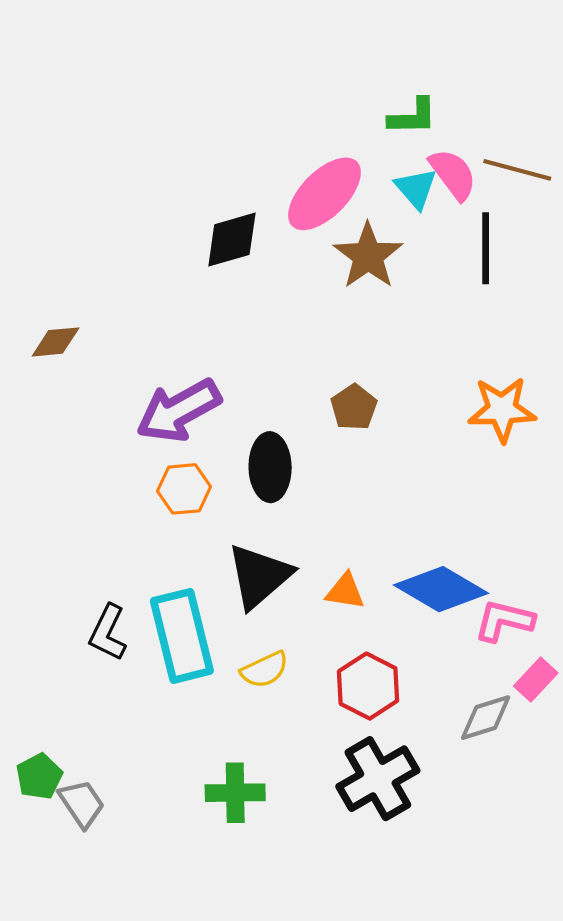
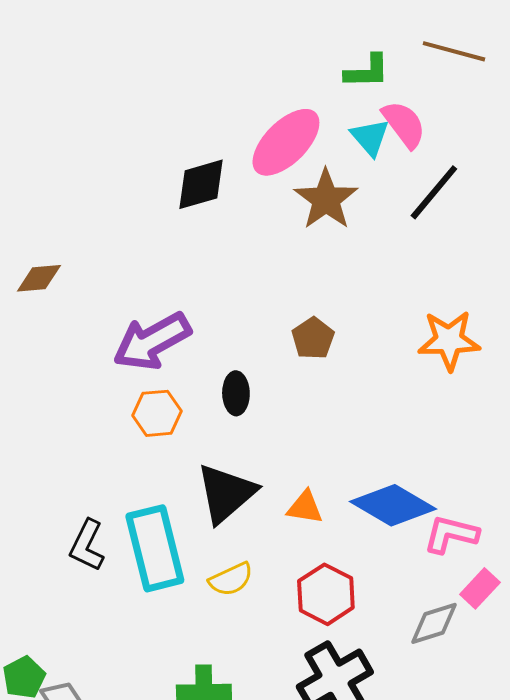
brown line: (517, 170) -> (454, 51), moved
black line: (486, 248) -> (434, 192), turned 40
black ellipse: (270, 467) -> (236, 393), size x0.7

